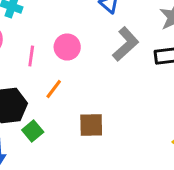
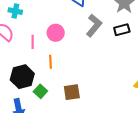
orange line: (54, 89) -> (51, 62), turned -32
brown square: (91, 125) -> (72, 92), moved

